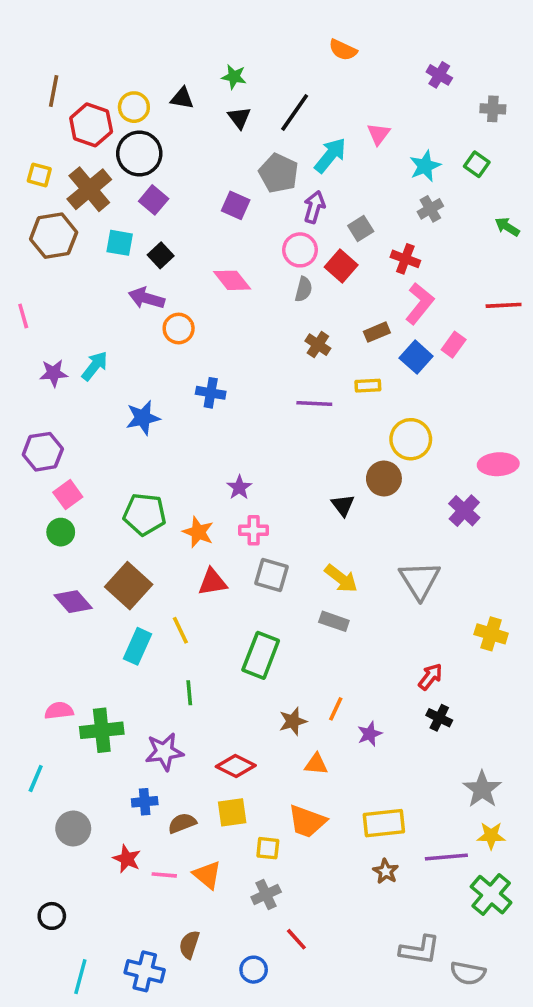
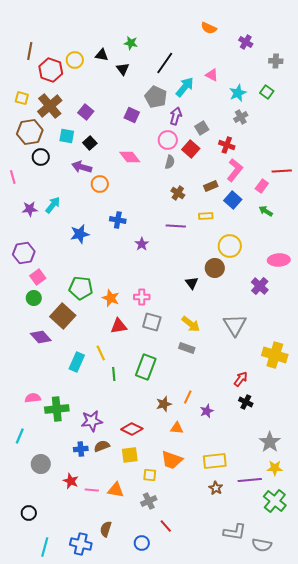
orange semicircle: (343, 50) -> (209, 28), moved
black triangle: (239, 118) -> (123, 69), moved
pink triangle: (379, 134) -> (212, 75), turned -40
black circle: (139, 154) -> (41, 157), moved, size x0.7
green arrow: (507, 227) -> (266, 211), moved
pink rectangle: (454, 345) -> (262, 186), moved
purple star: (239, 487) -> (142, 244), moved
brown square: (129, 586) -> (63, 316), moved
yellow cross: (491, 634) -> (275, 355), size x1.4
green line: (189, 693) -> (114, 374), moved
brown semicircle: (182, 823) -> (102, 446), moved
orange triangle: (207, 875) -> (116, 490), turned -30

